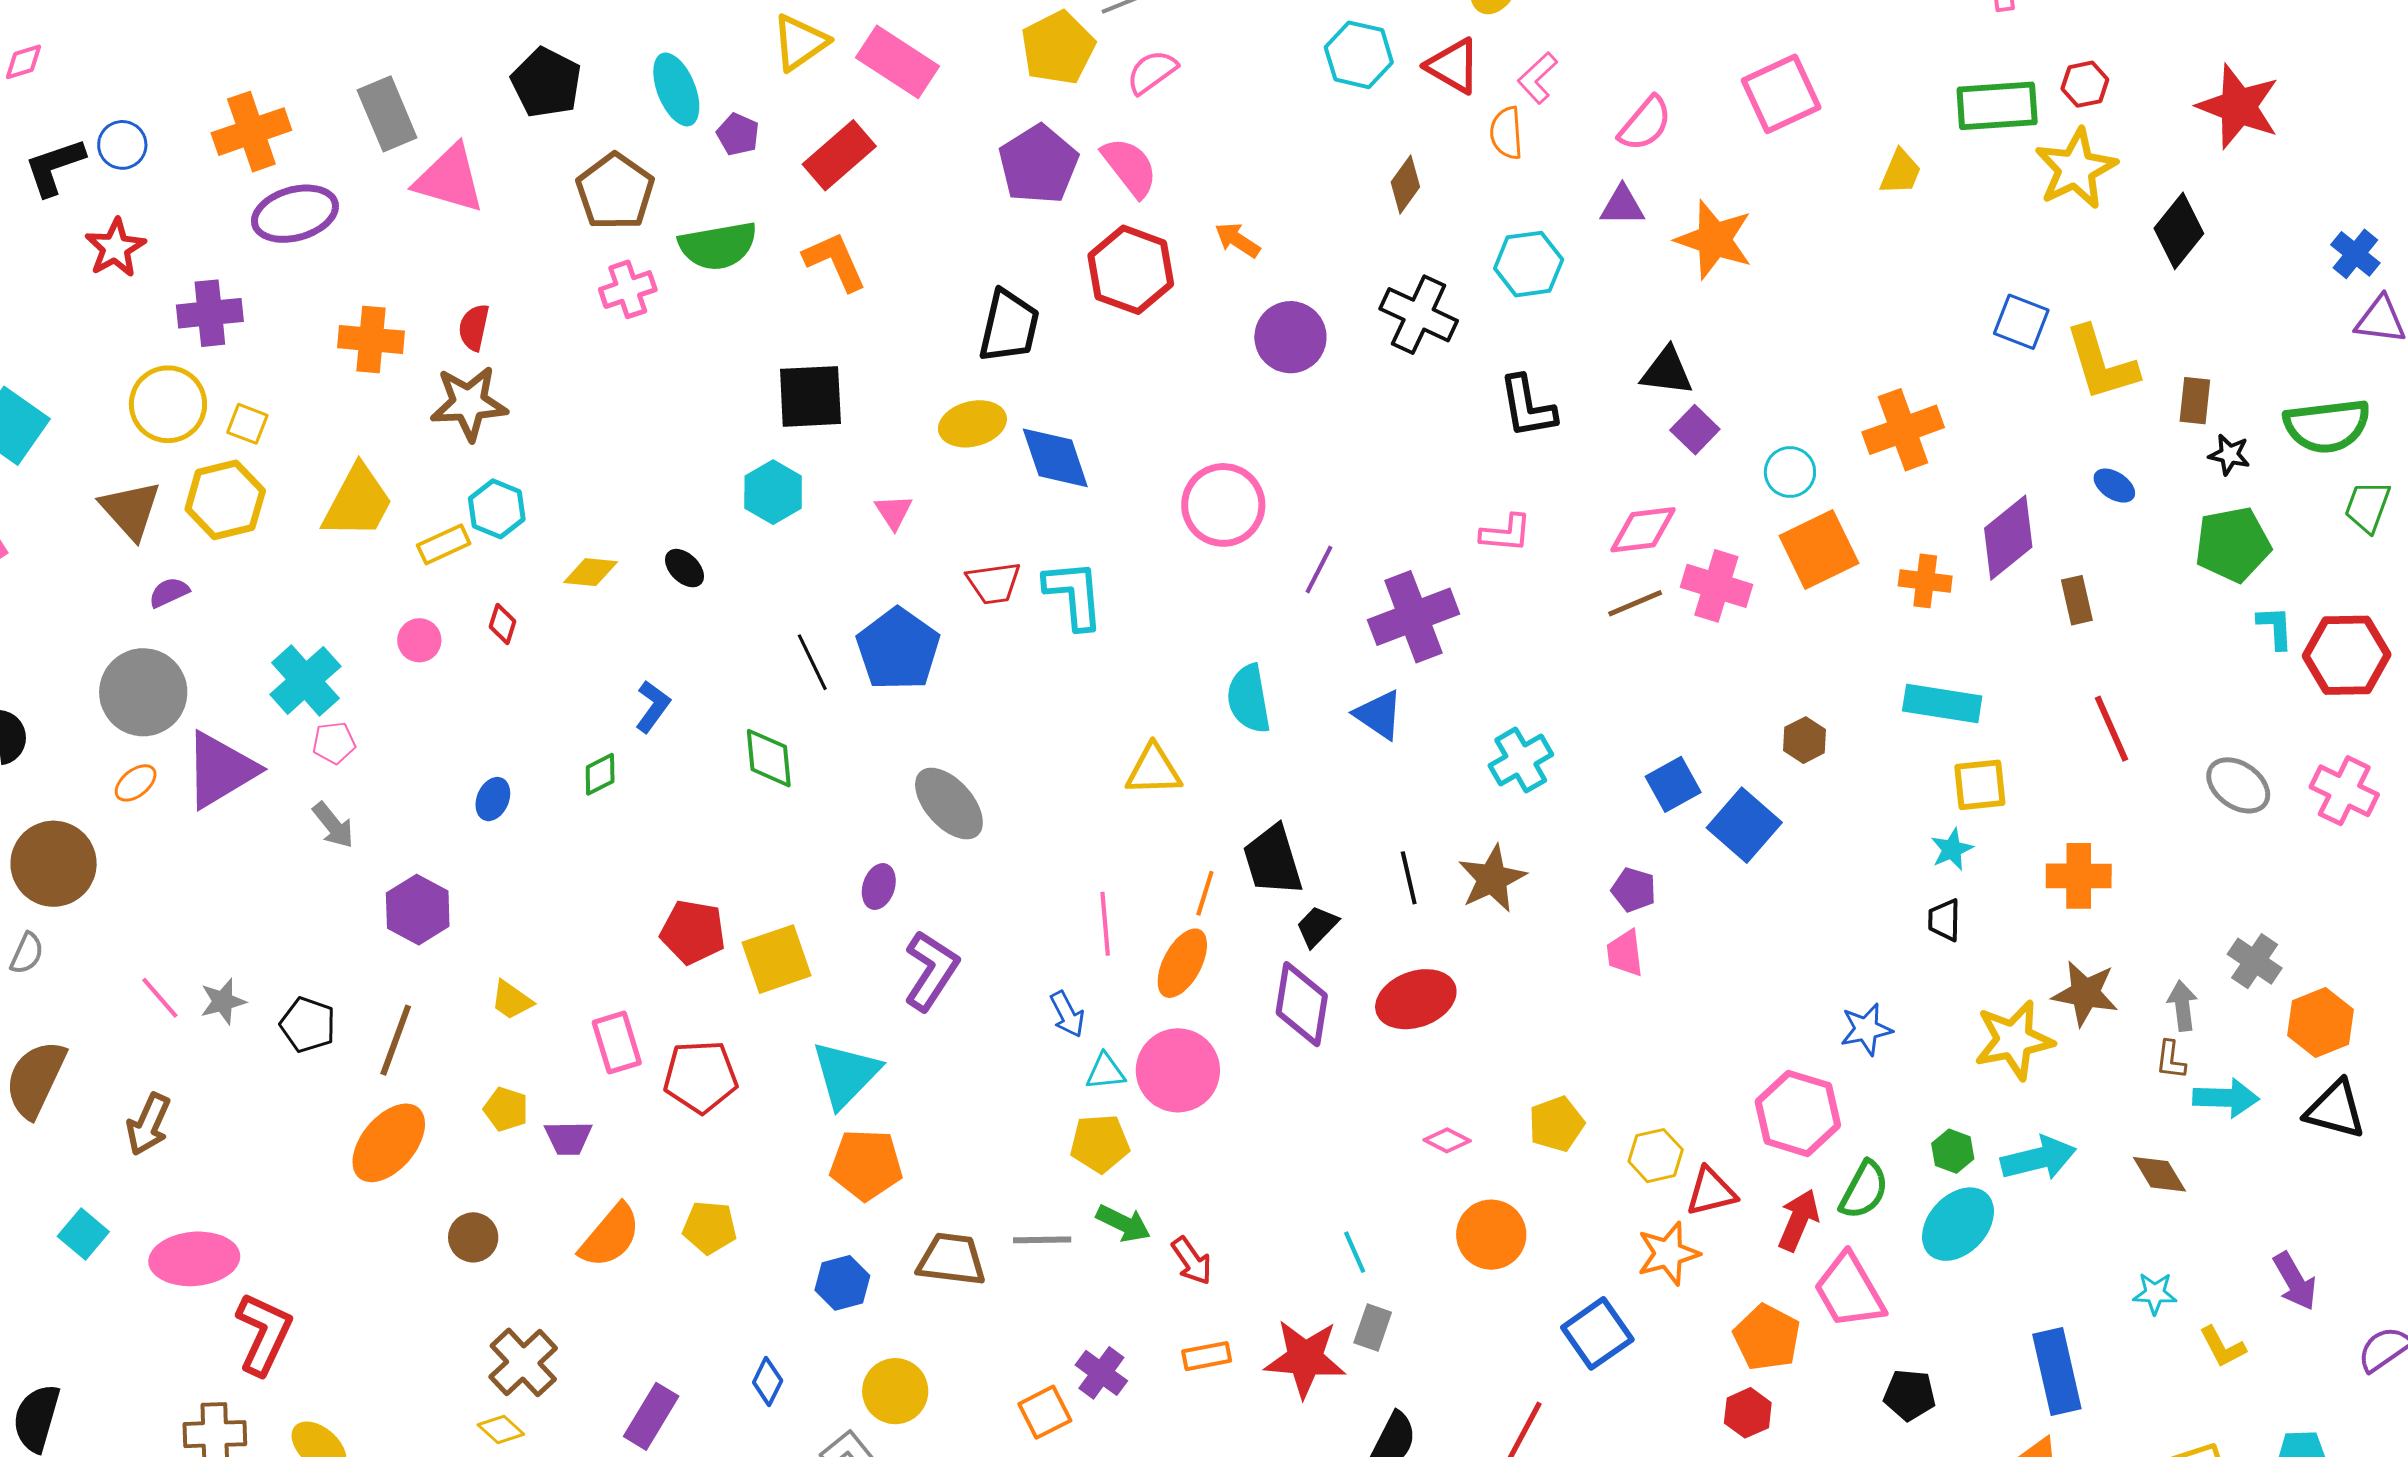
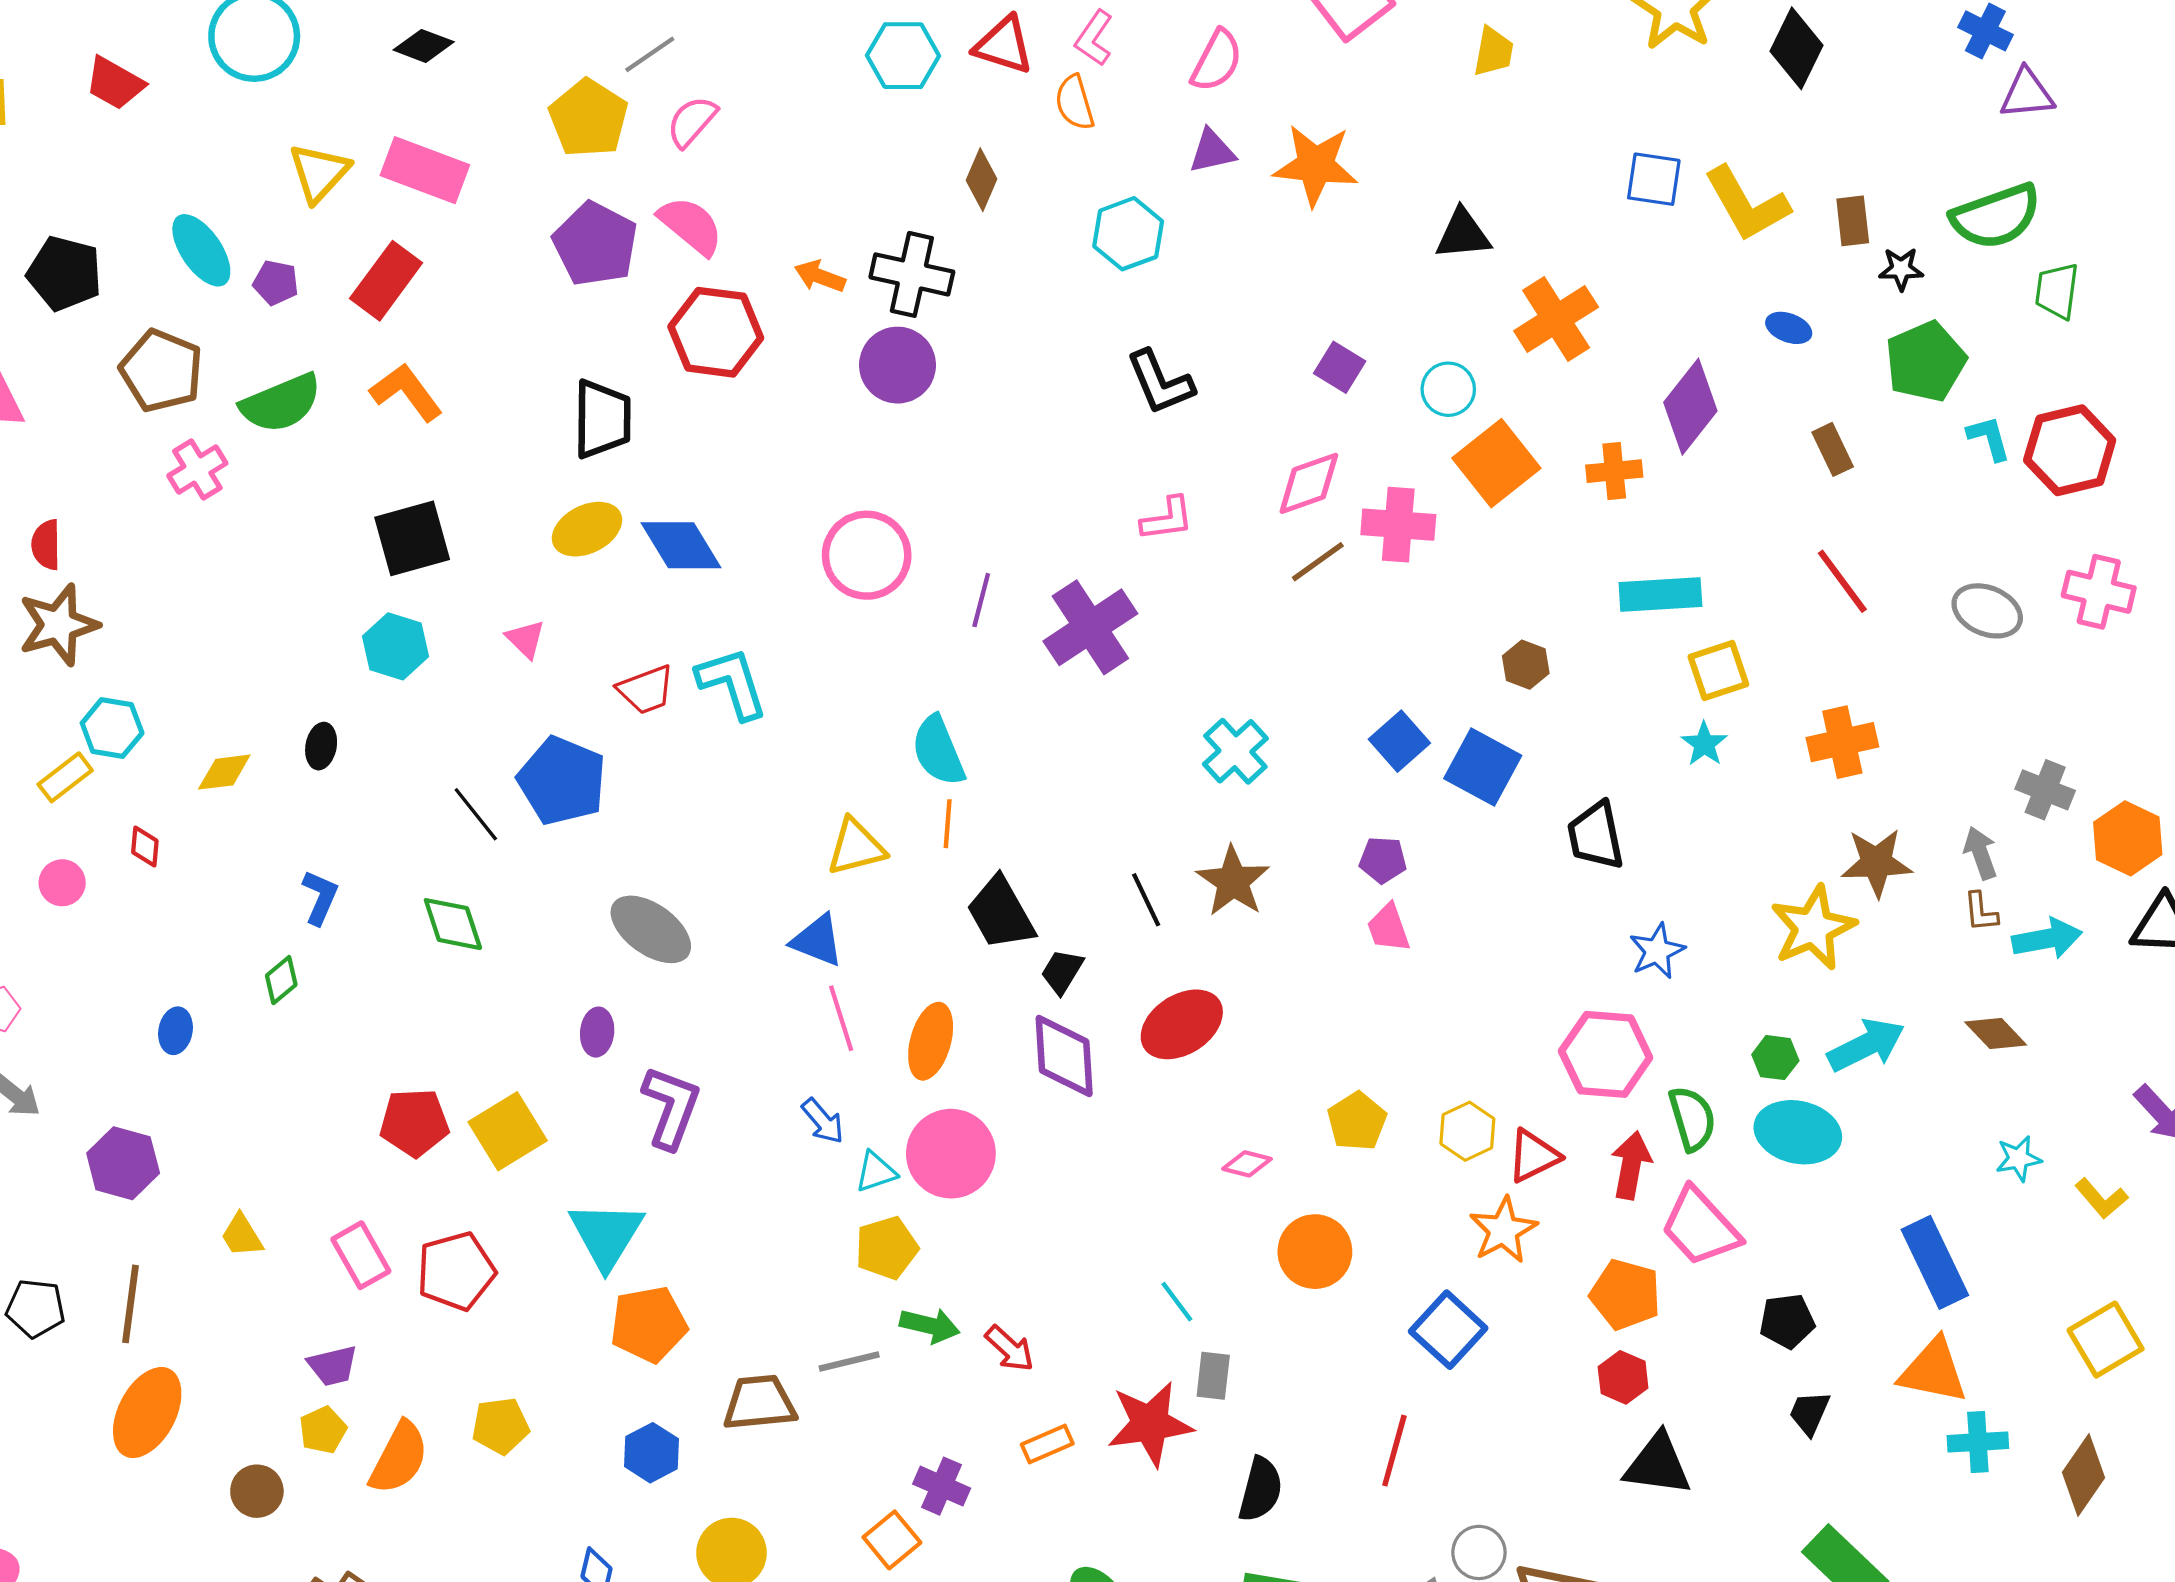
black cross: (1419, 315) -> (912, 274), moved
black triangle: (1667, 371) -> (1463, 234), moved
black ellipse: (685, 568) -> (321, 746), turned 69
brown rectangle: (2077, 600) -> (1833, 449), moved
blue triangle: (1379, 715) -> (817, 940), moved
orange line: (1205, 893) -> (948, 824), moved
black trapezoid: (1944, 920) -> (1596, 836), moved, size x1.5
yellow trapezoid: (512, 1000) -> (242, 1236), turned 36
yellow pentagon: (506, 1109) -> (323, 1430), moved, turned -30
green semicircle: (1864, 1190) -> (1692, 1119), turned -32
cyan ellipse: (1958, 1224) -> (1798, 1132), turned 72

